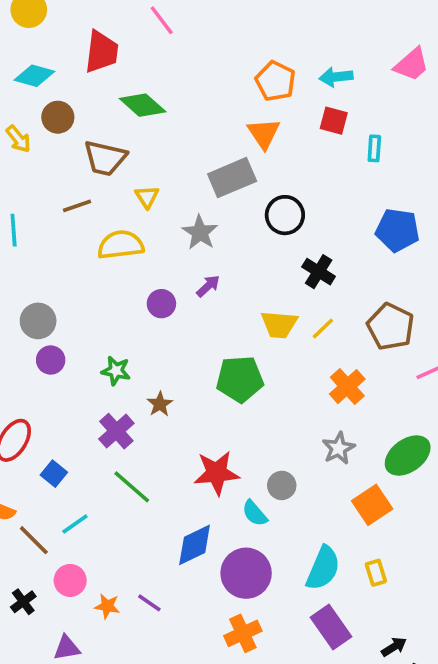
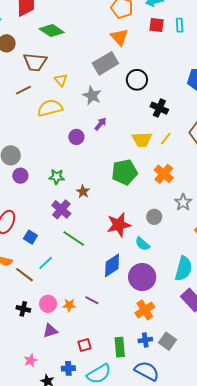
cyan rectangle: (374, 148) -> (180, 25), moved
orange cross: (347, 387) -> (164, 174), moved
gray circle: (282, 485) -> (154, 217), moved
pink circle: (70, 580) -> (48, 304), moved
black cross: (23, 602) -> (23, 309), turned -32

